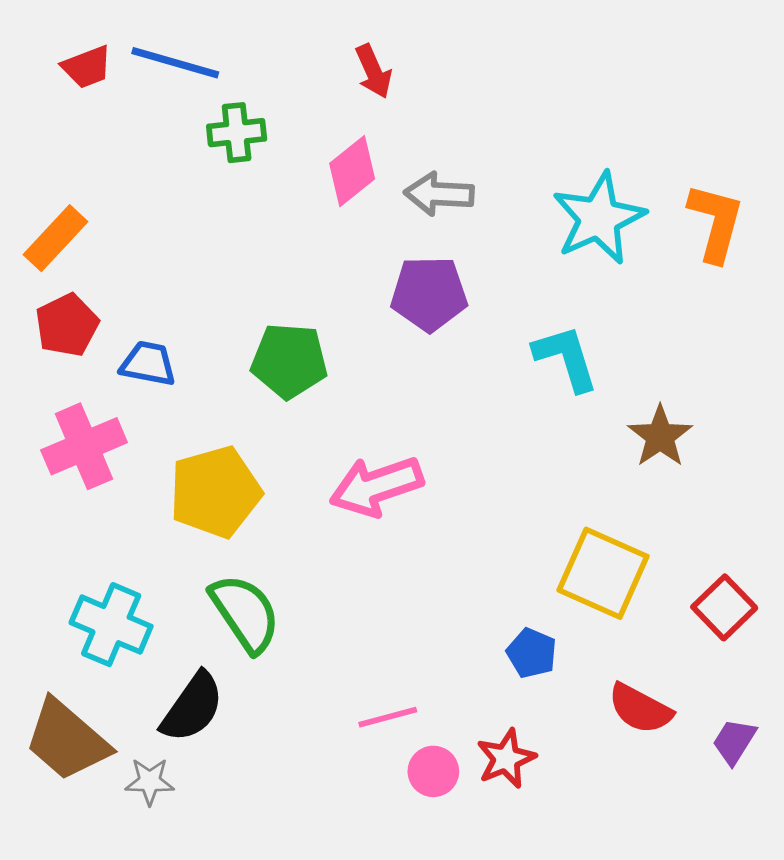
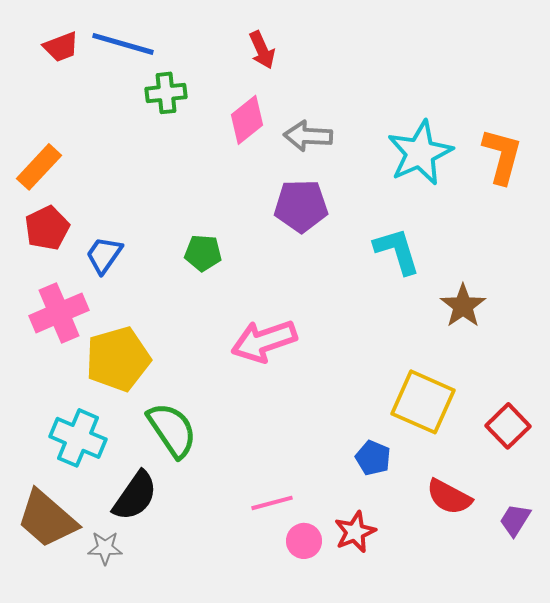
green pentagon: (289, 361) -> (203, 253), size x0.7
blue trapezoid: (148, 364) -> (104, 255), turned -66
yellow pentagon: (215, 492) -> (118, 359), moved

